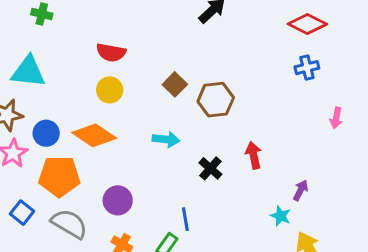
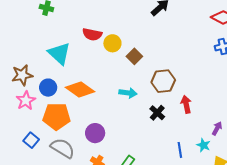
cyan triangle: (28, 72) -> (59, 53), moved, turned 35
yellow circle: (110, 90) -> (112, 43), moved
brown hexagon: (216, 100) -> (163, 81), moved
blue line: (185, 219) -> (180, 150), moved

